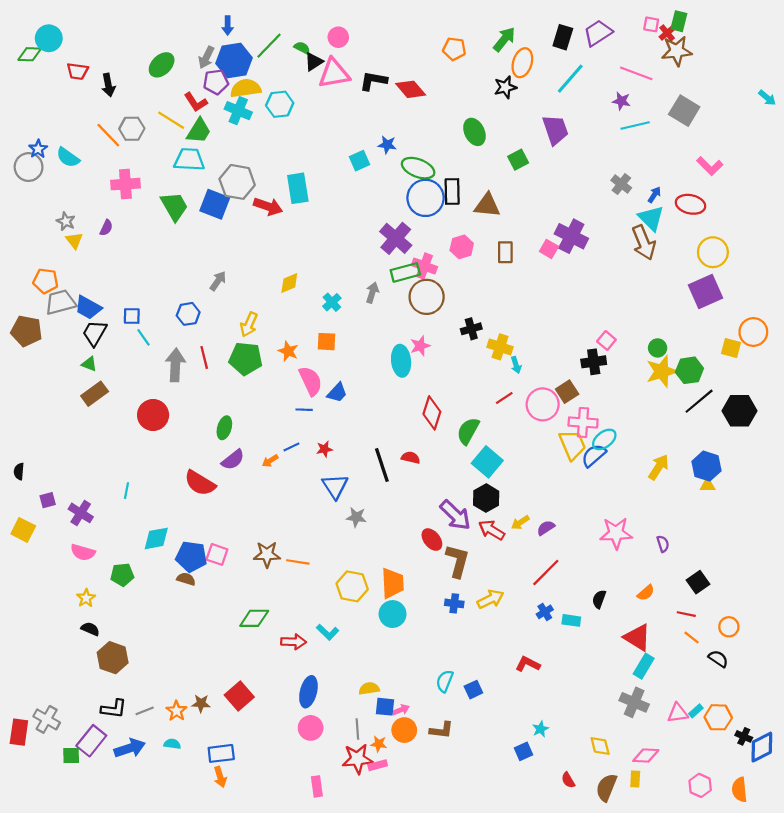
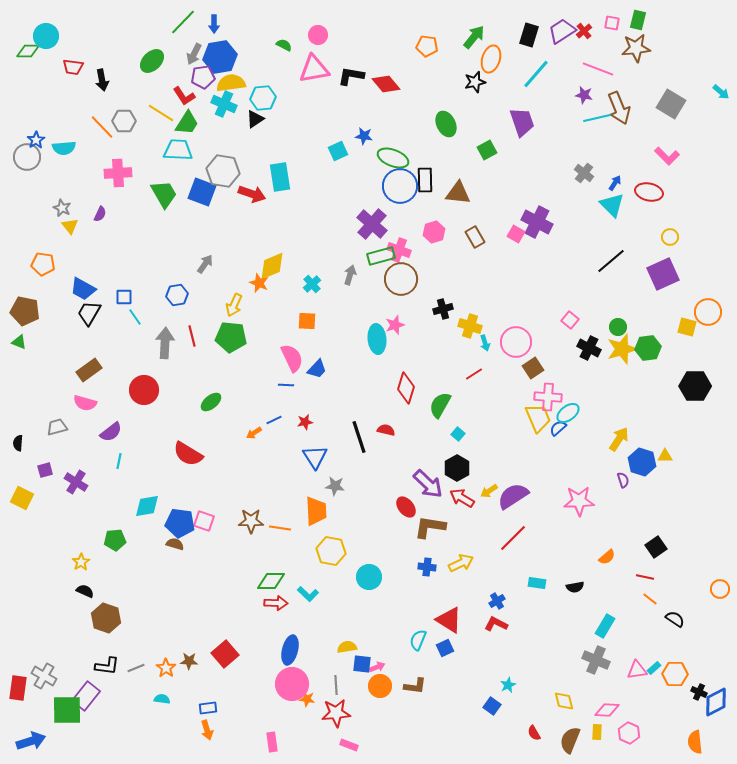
red cross: (667, 33) -> (584, 31), moved
green line: (269, 46) -> (183, 22), moved
black triangle: (314, 62) -> (255, 119), moved
gray square: (684, 111) -> (671, 104), moved
cyan semicircle: (68, 157) -> (64, 148), turned -40
brown arrow: (644, 243) -> (619, 108), moved
brown rectangle: (505, 252) -> (475, 237), turned -30
yellow circle: (713, 252) -> (670, 237), size x0.6
yellow diamond: (289, 283) -> (272, 266), size x1.4
gray trapezoid: (60, 302) -> (57, 427), moved, size x0.7
orange star: (288, 351) -> (259, 283), moved
black cross: (594, 362) -> (589, 348), moved, turned 35
green triangle: (89, 364) -> (19, 342), moved
black line: (699, 401) -> (611, 261), moved
pink circle: (543, 404) -> (516, 342), moved
green ellipse: (224, 428) -> (211, 402), turned 35
blue semicircle: (594, 455) -> (558, 428), size x0.7
purple semicircle: (233, 460) -> (111, 432), moved
cyan square: (487, 462) -> (458, 434), size x0.5
blue hexagon: (707, 466) -> (642, 462), moved
purple semicircle: (546, 528) -> (513, 496), size x1.8
purple semicircle: (663, 544) -> (623, 480), moved
pink semicircle: (83, 552) -> (85, 403), moved
brown L-shape: (457, 561) -> (430, 527), turned -96
orange trapezoid: (393, 583) -> (316, 511), moved
black semicircle: (599, 599) -> (575, 587), moved, turned -120
blue cross: (545, 612) -> (497, 601), moved
green diamond: (254, 618) -> (271, 581), moved
orange circle: (729, 627) -> (720, 589), moved
red triangle: (637, 637) -> (449, 620), moved
pink circle: (311, 728) -> (292, 684), size x1.4
orange star: (379, 744) -> (307, 699), moved
blue arrow: (130, 748) -> (31, 741), moved
blue square: (523, 751) -> (492, 706), turned -30
blue rectangle: (221, 753) -> (208, 708), size x0.7
green square: (71, 756) -> (67, 710), size x1.8
pink rectangle: (378, 765) -> (349, 745), moved, turned 36
pink hexagon: (700, 785) -> (629, 733), moved
pink rectangle: (317, 786) -> (272, 742), moved

